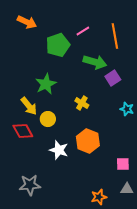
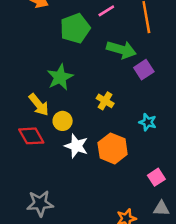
cyan star: (127, 109) -> (148, 122), moved
white star: (59, 150) -> (76, 146), moved
pink square: (123, 164) -> (156, 177), turned -32

